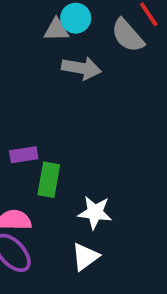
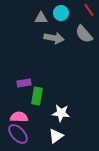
cyan circle: (76, 18) -> (61, 13), moved
gray semicircle: (128, 35) -> (84, 34), moved

